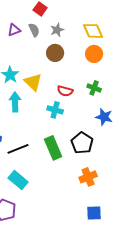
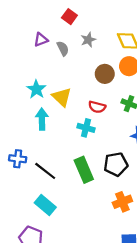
gray semicircle: (34, 30) -> (63, 49), moved
brown circle: (55, 53) -> (105, 74), moved
black pentagon: (82, 143) -> (116, 164), turned 30
black line: (18, 149) -> (45, 171), turned 60

